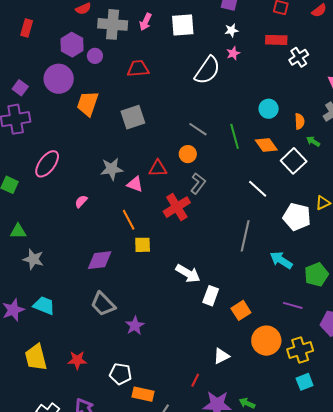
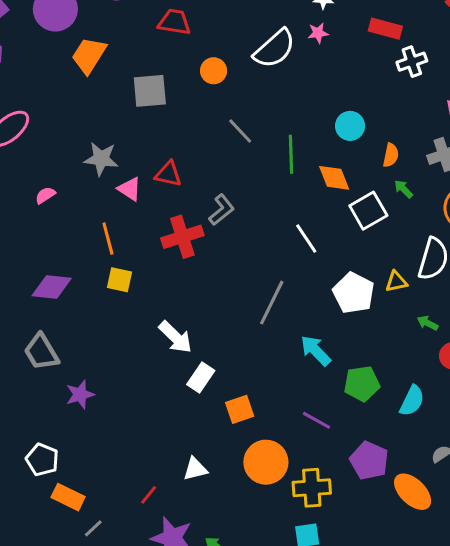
orange circle: (188, 154) -> (214, 71), moved

